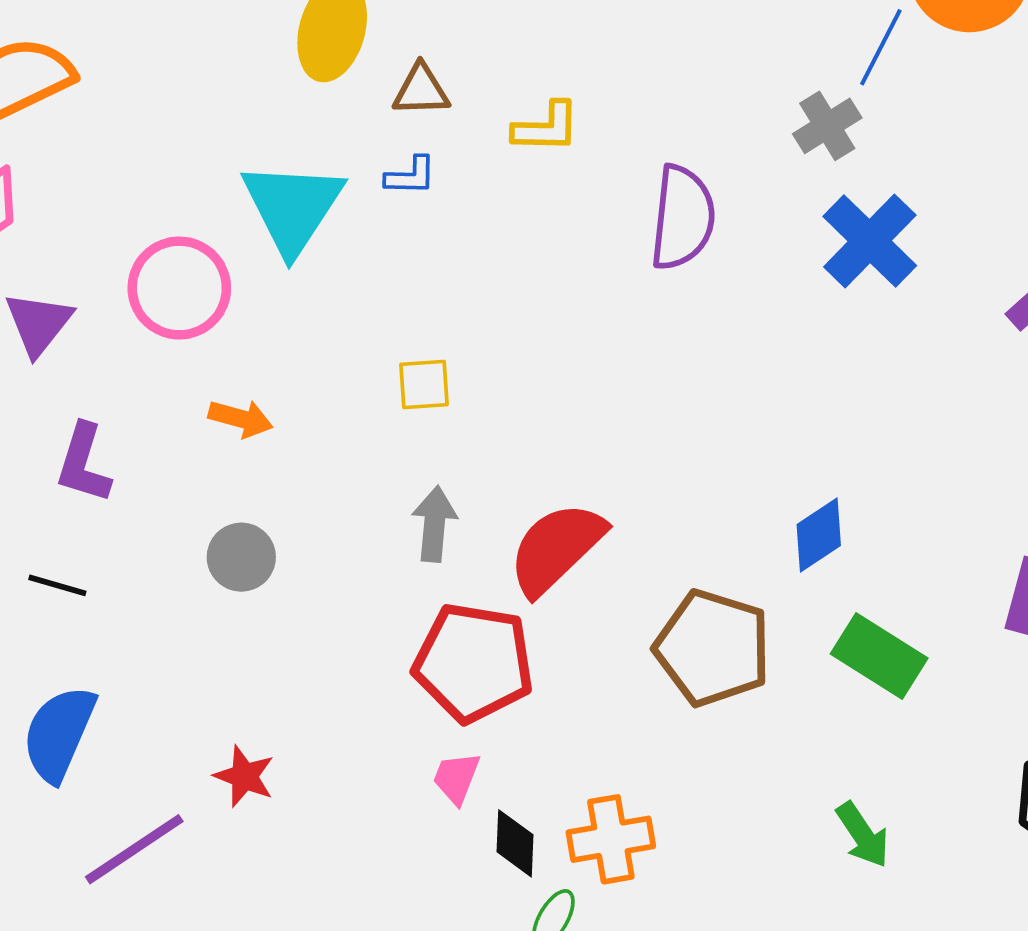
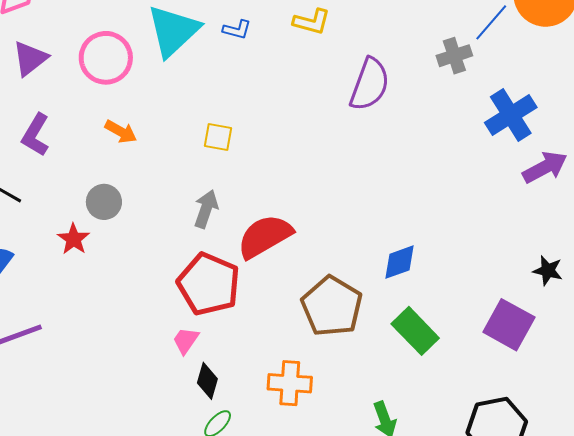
blue cross: (870, 241) -> (511, 115), moved
red star: (244, 776) -> (74, 239), moved
orange cross: (611, 839) -> (290, 383), moved

